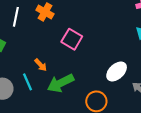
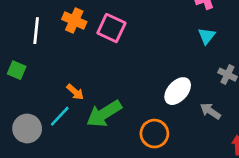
pink square: (72, 39) -> (111, 28), moved
cyan line: (27, 82) -> (60, 116), turned 72

